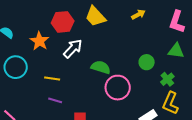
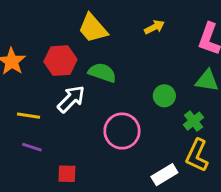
red hexagon: (63, 22) -> (60, 61), moved
white arrow: (73, 49) -> (71, 99), moved
green semicircle: (101, 67) -> (102, 73), moved

